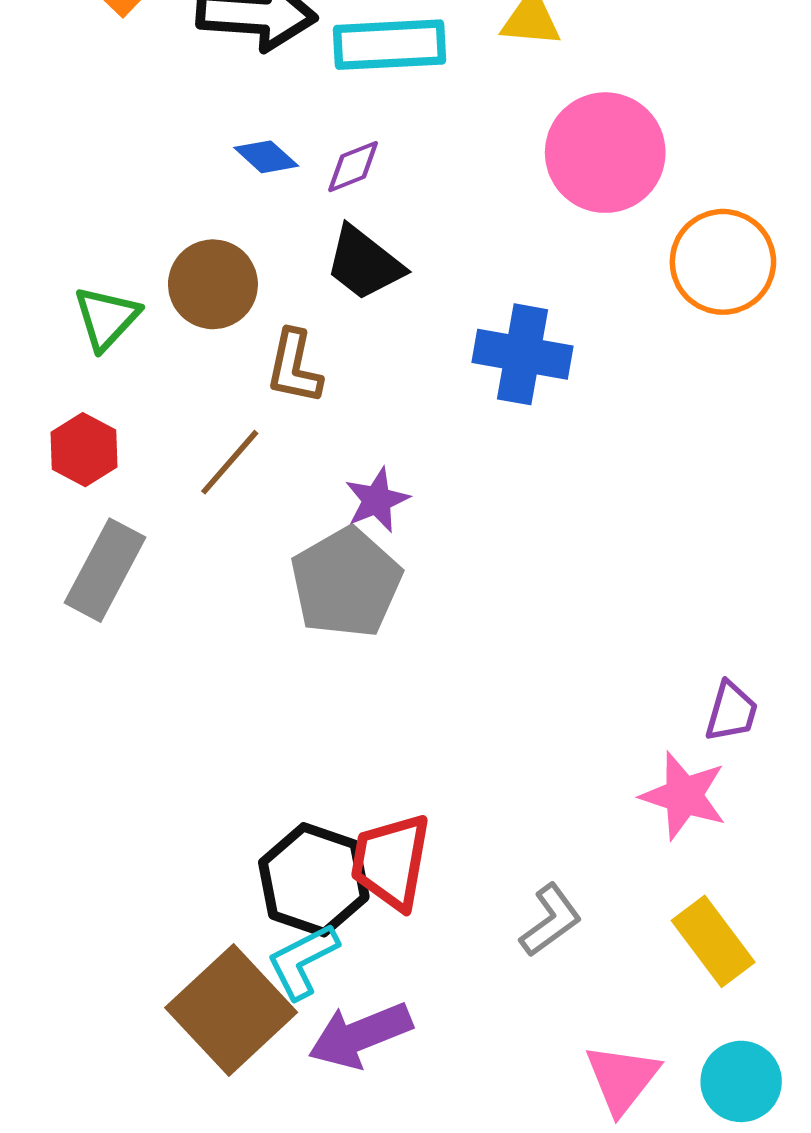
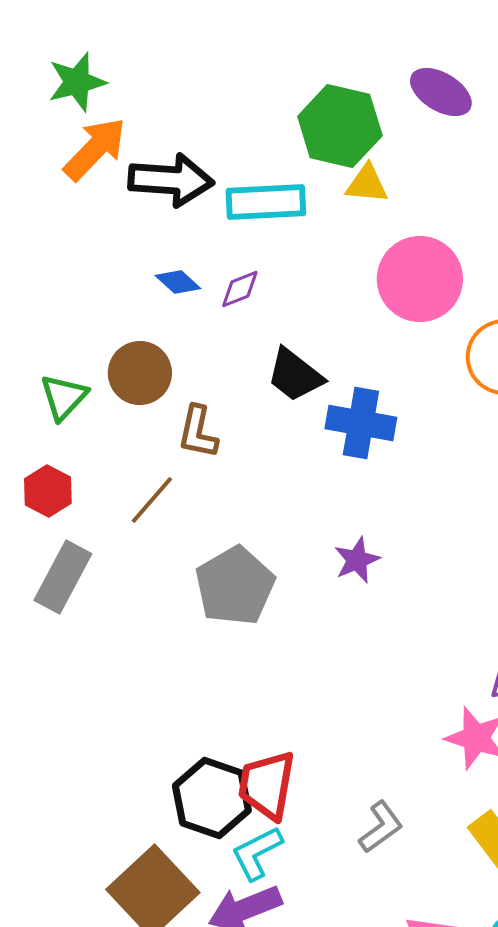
black trapezoid: (364, 263) -> (295, 375), moved
purple star: (377, 500) -> (357, 560), moved
cyan L-shape: (303, 961) -> (257, 853), moved

